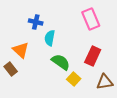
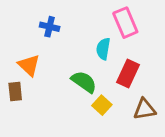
cyan semicircle: (50, 38) -> (103, 49), moved
brown rectangle: (11, 69) -> (15, 91), turned 32

